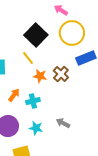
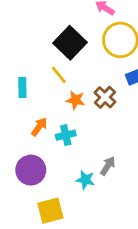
gray arrow: (63, 123) -> (108, 166), turned 96
cyan star: (36, 128) -> (85, 180), moved

